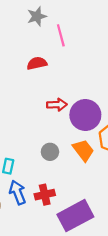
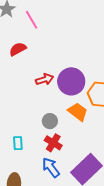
blue arrow: (18, 192) -> (51, 167), moved
red cross: (45, 195) -> (53, 143), moved, turned -30

